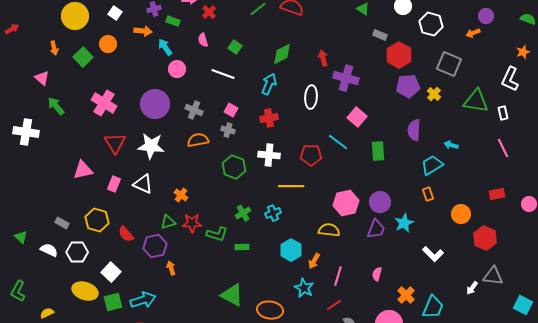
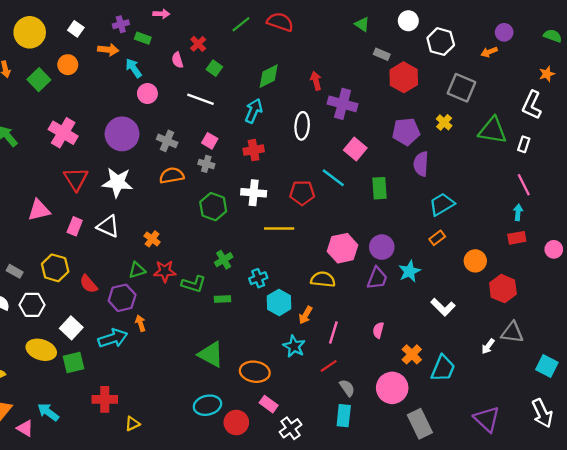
red cross: (209, 12) -> (198, 44), moved
purple pentagon: (408, 86) -> (406, 132), moved
white rectangle: (503, 113) -> (524, 144), turned 32
cyan arrow: (451, 145) -> (518, 212), moved, turned 80
orange rectangle: (428, 194) -> (437, 238), turned 72
cyan cross: (273, 213) -> (258, 278), moved
cyan arrow: (143, 300) -> (113, 338), moved

